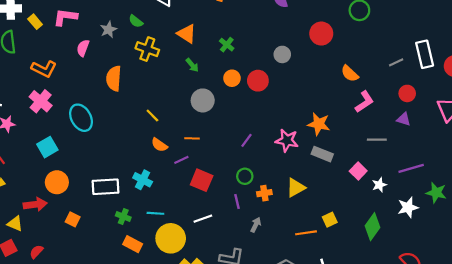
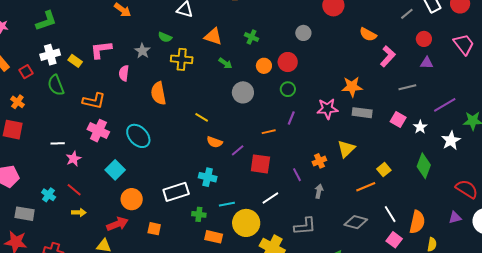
orange line: (192, 138) -> (269, 132), moved
green circle: (245, 176) -> (288, 89), moved

